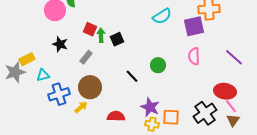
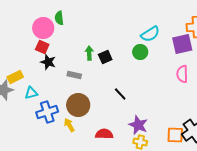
red square: (90, 29) -> (42, 47), moved
gray rectangle: (86, 57) -> (74, 75), turned 64
green circle: (158, 65) -> (140, 52), moved
yellow arrow: (81, 107) -> (69, 125), turned -80
orange square: (171, 117) -> (175, 135), moved

